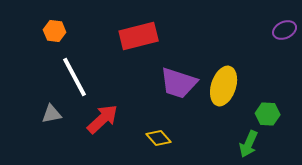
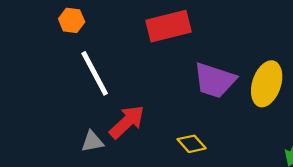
gray triangle: (52, 114) -> (92, 142), moved

